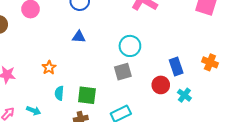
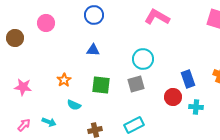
cyan semicircle: (59, 93) -> (74, 105), turned -72
green square: (87, 95) -> (101, 85), moved
cyan cross: (184, 95) -> (196, 107), turned -32

